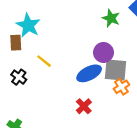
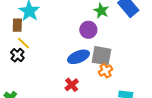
purple circle: (103, 52) -> (88, 30), moved
yellow line: (44, 61) -> (23, 43), moved

